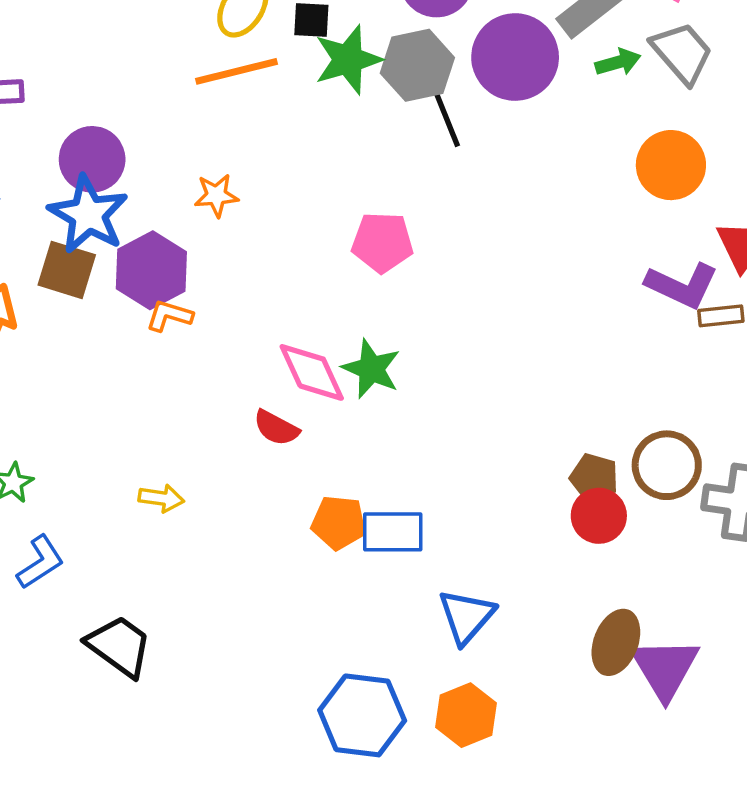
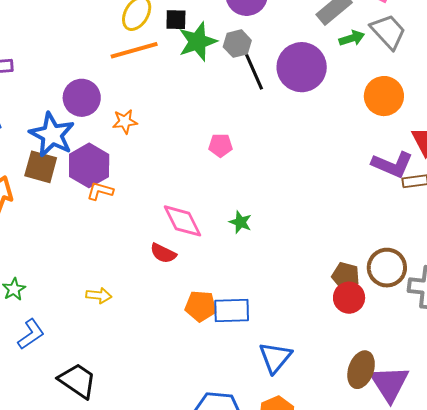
purple circle: (515, 57) -> (302, 67), moved
gray hexagon: (417, 65) -> (237, 44), size x0.7
purple circle: (92, 159) -> (82, 98), moved
pink pentagon: (382, 242) -> (221, 145), size x0.7
green star: (371, 369) -> (240, 222), moved, size x0.7

